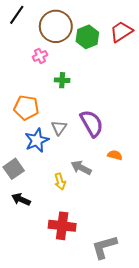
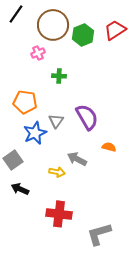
yellow arrow: (60, 181) -> (57, 172), turned -63

